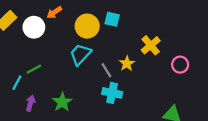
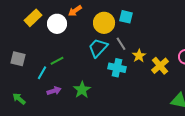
yellow cross: (151, 45) -> (160, 66), moved
gray line: (106, 70) -> (121, 44), moved
cyan cross: (112, 93) -> (117, 68), moved
purple arrow: (30, 103) -> (54, 91), turned 56

